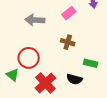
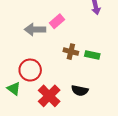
pink rectangle: (69, 13) -> (57, 21), moved
green rectangle: (91, 63) -> (92, 55), moved

